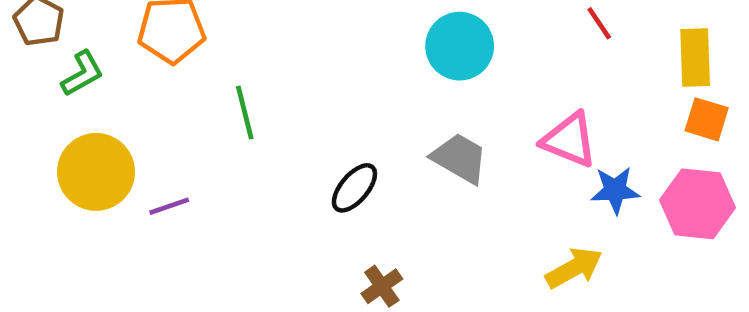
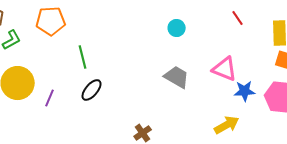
cyan circle: (460, 46) -> (177, 28), size x0.6
black ellipse: (354, 188) -> (92, 90), moved
purple line: (169, 206) -> (50, 98), turned -48

